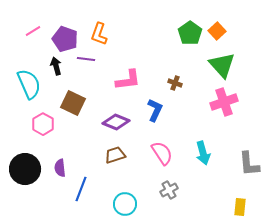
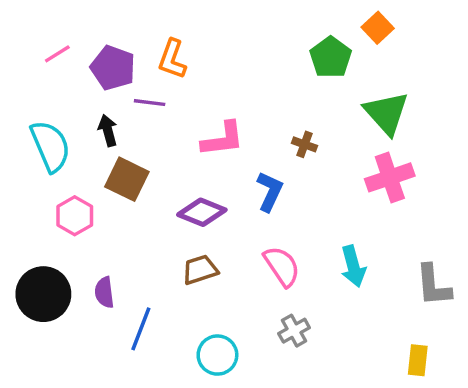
orange square: (217, 31) -> (378, 28), moved
black arrow: (56, 66) -> (108, 130), moved

